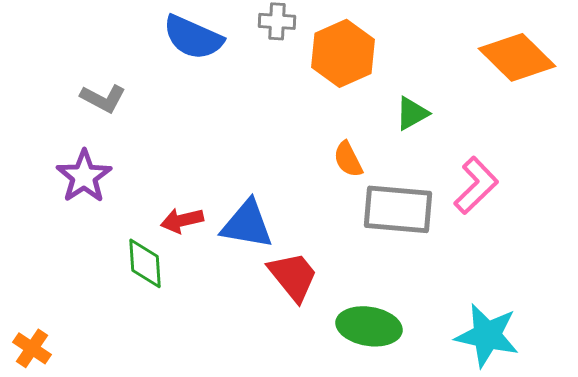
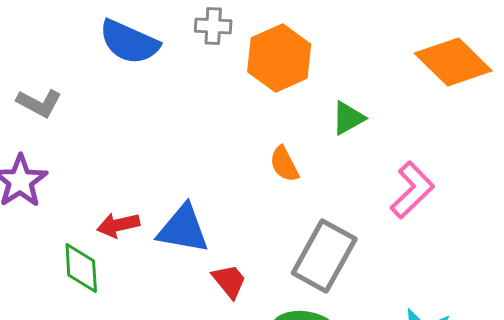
gray rectangle: (398, 209) -> (324, 256), moved, turned -66
red trapezoid: (293, 276) -> (229, 281), size x0.7

